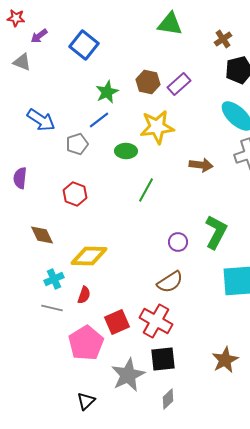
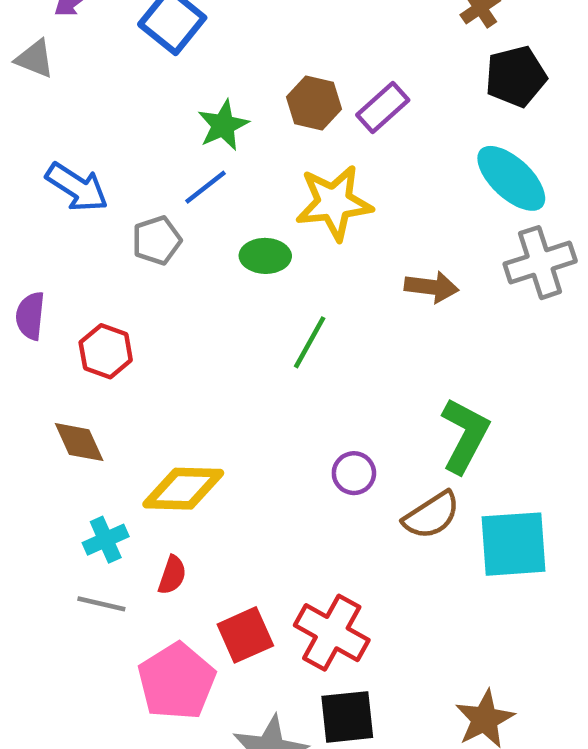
red hexagon: (75, 194) -> (106, 351), moved
purple circle: (178, 242) -> (354, 473), moved
brown semicircle: (170, 282) -> (431, 515), moved

